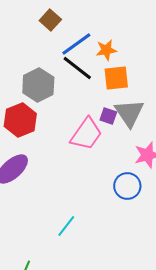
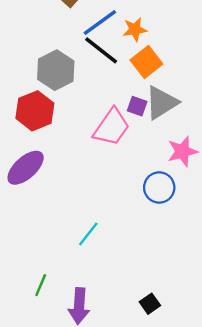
orange square: (116, 78) -> (146, 62), turned -32
gray triangle: (129, 113) -> (162, 103), turned 32

